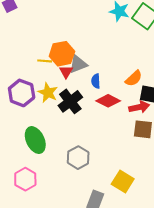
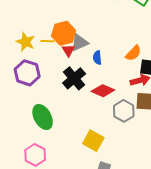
yellow star: (48, 93) -> (25, 42), moved
red diamond: (108, 101) -> (103, 91), moved
gray hexagon: (78, 158) -> (124, 111), moved
yellow square: (123, 181) -> (93, 141), moved

